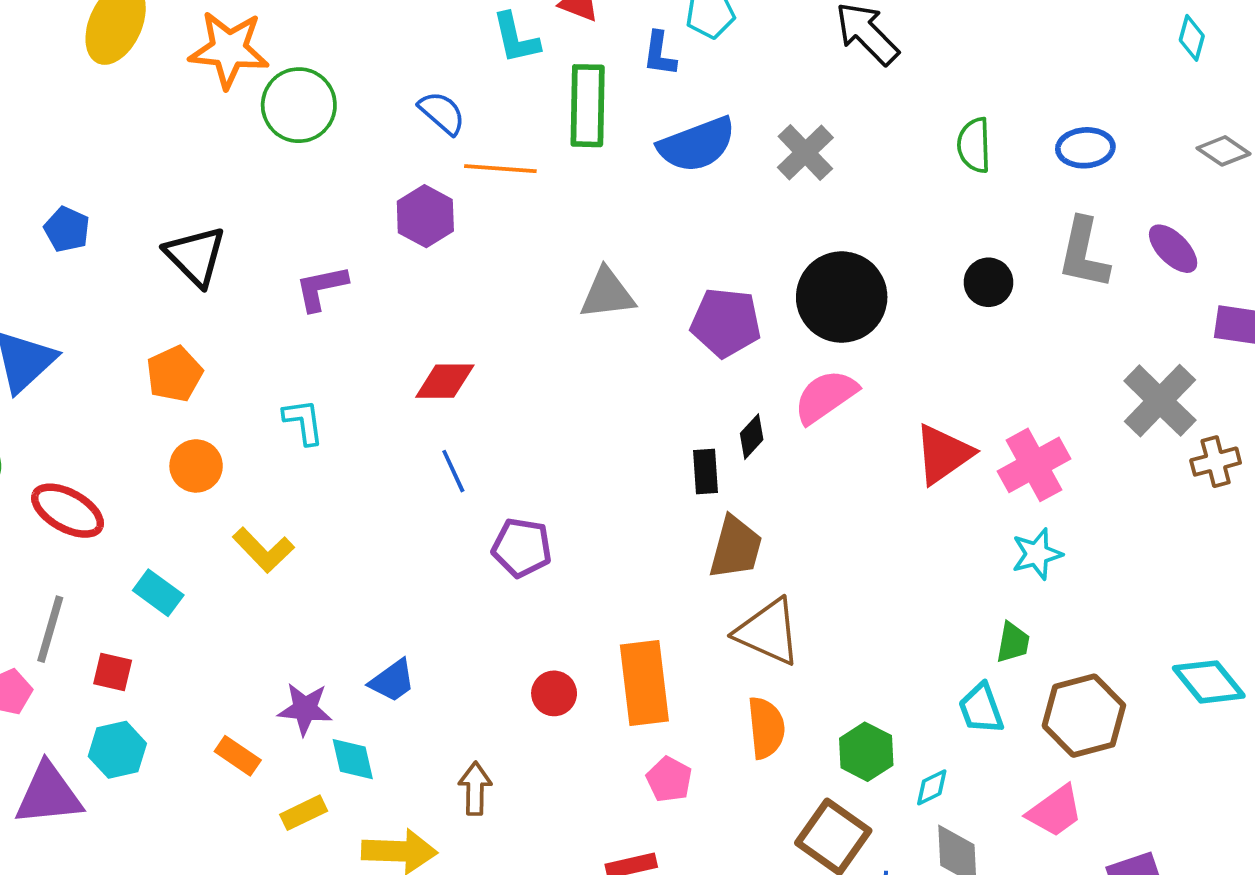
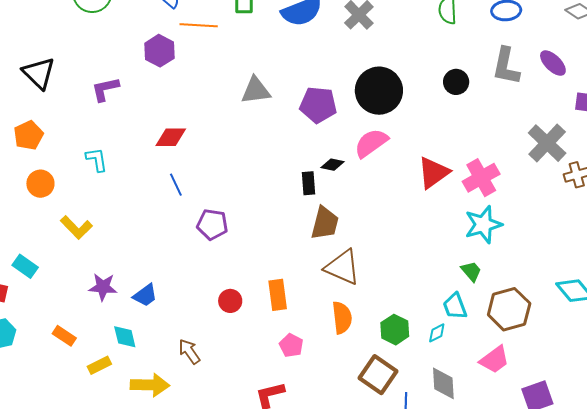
black diamond: (752, 437) -> (333, 165), turned 60
cyan star: (1037, 554) -> (483, 225), size x1.4
cyan rectangle: (158, 593) -> (25, 266), moved
green trapezoid: (1013, 643) -> (471, 271), turned -50
orange rectangle: (644, 683) -> (278, 295), size x0.7
purple star: (305, 709) -> (103, 287), moved
cyan diamond: (932, 787) -> (437, 333), moved
brown arrow: (475, 788) -> (189, 351), turned -36

